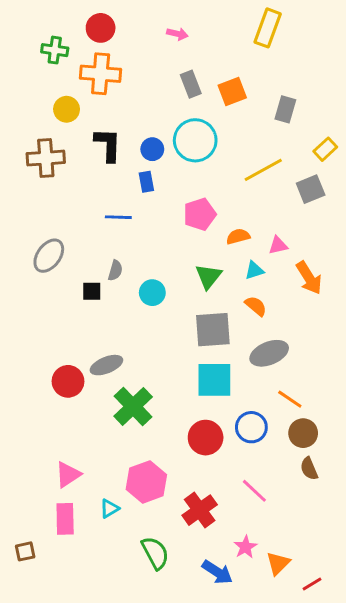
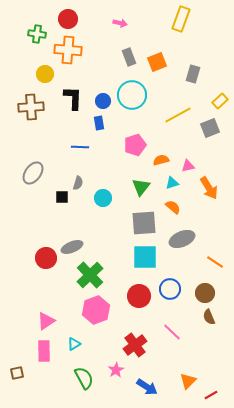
orange line: (290, 399) -> (215, 262), moved
pink hexagon: (146, 482) -> (96, 310), moved
pink star: (245, 547) -> (116, 370), moved
green semicircle: (155, 553) -> (84, 378), moved

